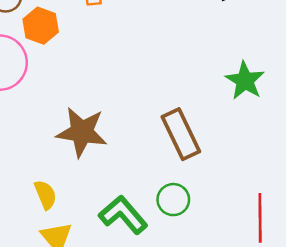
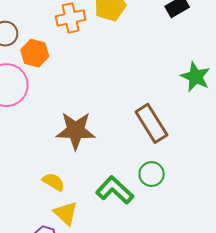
yellow semicircle: (45, 195) -> (53, 182), turned -30

